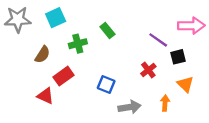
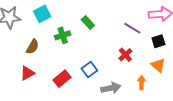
black square: (178, 57) -> (158, 41), moved
red rectangle: (63, 76) -> (62, 79), moved
blue square: (106, 84) -> (89, 69), turned 35
red triangle: (45, 96) -> (27, 73), moved, turned -49

